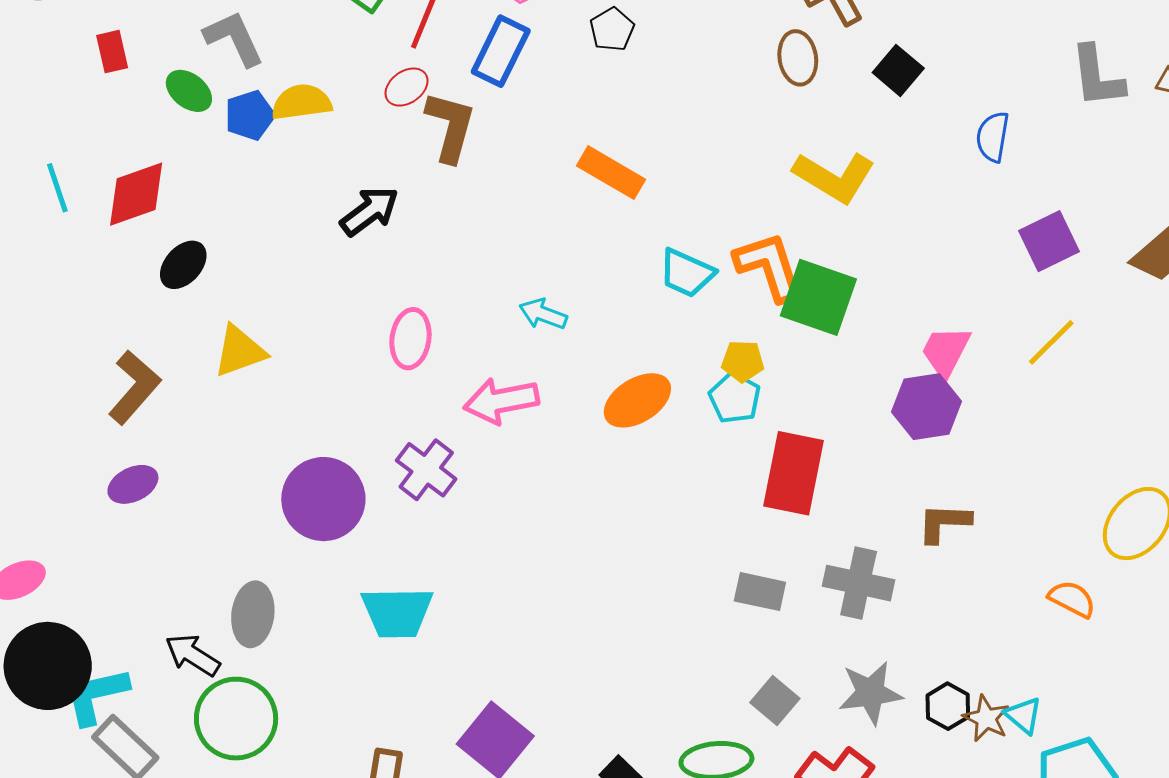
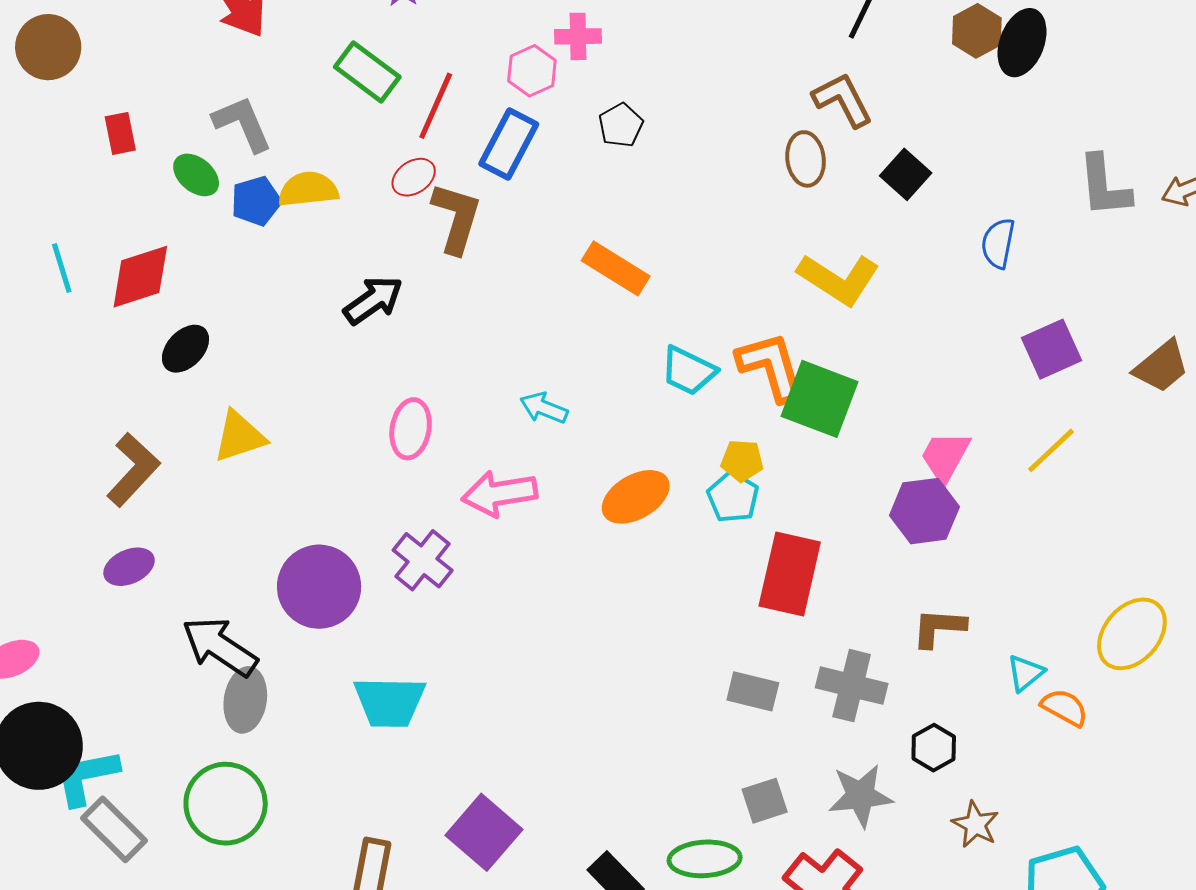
black arrow: (192, 655) -> (220, 647), moved, size x1.4
gray square: (775, 701) -> (765, 801), turned 30
black hexagon: (948, 706) -> (934, 748), moved
cyan triangle: (1023, 715) -> (1025, 673), moved, turned 39

